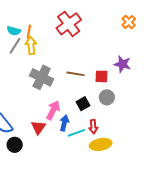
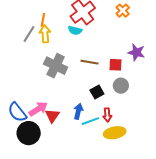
orange cross: (129, 22) -> (123, 11), moved
cyan semicircle: (14, 31) -> (75, 30), moved
pink arrow: (53, 110) -> (38, 109), moved, turned 30
black circle: (15, 145) -> (29, 133), size x1.5

